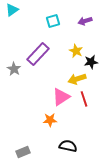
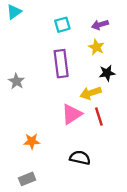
yellow star: (76, 51) -> (96, 47), moved
purple rectangle: (38, 54) -> (61, 64), moved, turned -50
orange star: (50, 120) -> (32, 141), moved
black semicircle: (68, 146) -> (80, 158), moved

